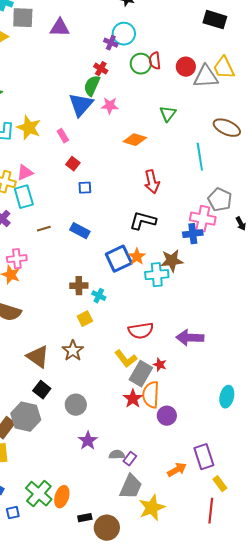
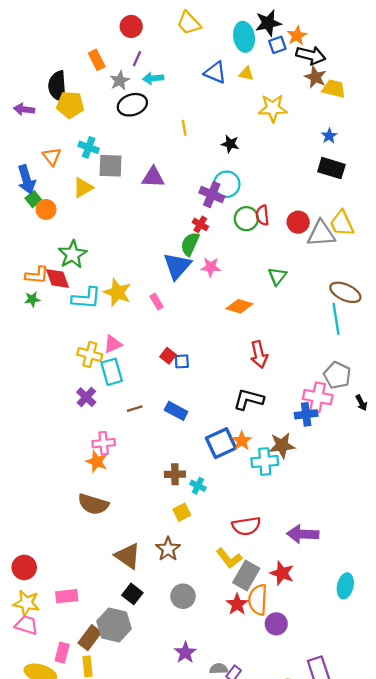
purple cross: (111, 43) -> (212, 195), size x1.5
cyan line: (200, 157) -> (336, 319), moved
red square: (73, 164) -> (168, 356), moved
red star: (160, 365) -> (282, 573), moved, size x1.5
cyan ellipse: (227, 397) -> (345, 586), moved
gray circle: (76, 405) -> (183, 596), moved

